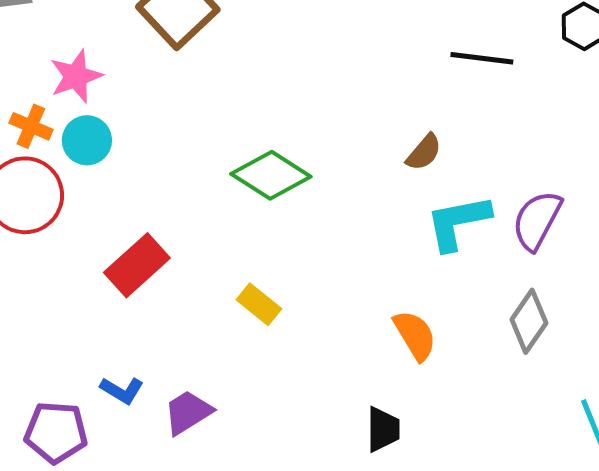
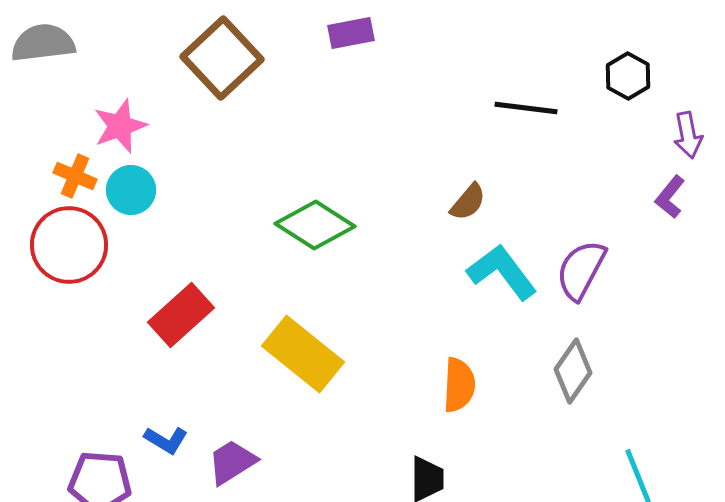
cyan L-shape: (458, 222) -> (502, 272), turned 64
yellow rectangle: (259, 304) -> (303, 354), size x1.8
orange semicircle: (415, 335) -> (459, 385), turned 34

